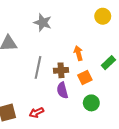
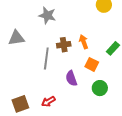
brown cross: (61, 70) -> (64, 45), moved
orange square: (85, 77) -> (92, 64), turned -32

